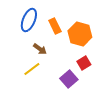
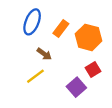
orange rectangle: (55, 26) -> (61, 29), turned 63

